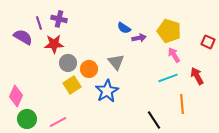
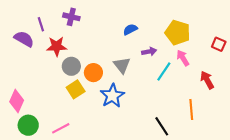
purple cross: (59, 19) -> (71, 17), moved
blue semicircle: (124, 28) -> (130, 29), turned 120
purple arrow: (139, 38) -> (149, 52), moved
cyan line: (168, 78) -> (164, 72), moved, turned -36

